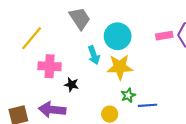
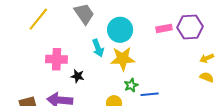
yellow line: (32, 38) -> (38, 19), moved

